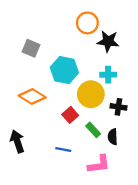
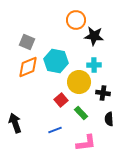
orange diamond: (32, 97) -> (28, 67), moved, turned -55
black semicircle: (113, 137) -> (109, 119), moved
blue line: (63, 149) -> (55, 130), turned -32

